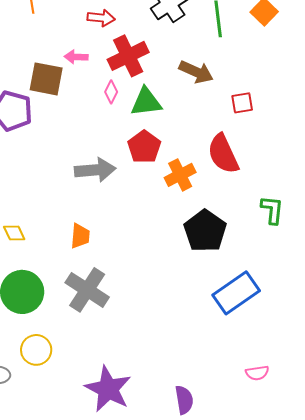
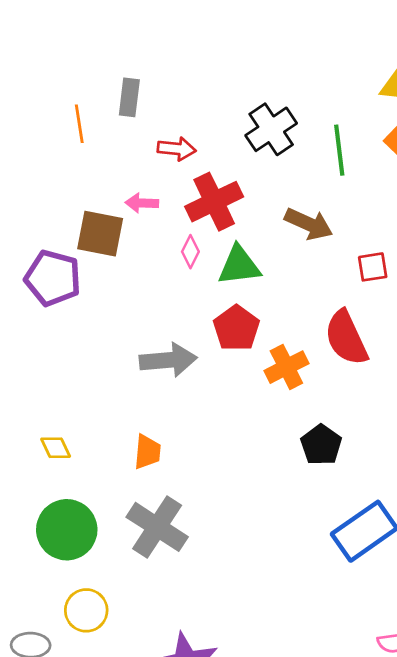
black pentagon: (205, 231) -> (321, 445), size x0.7

